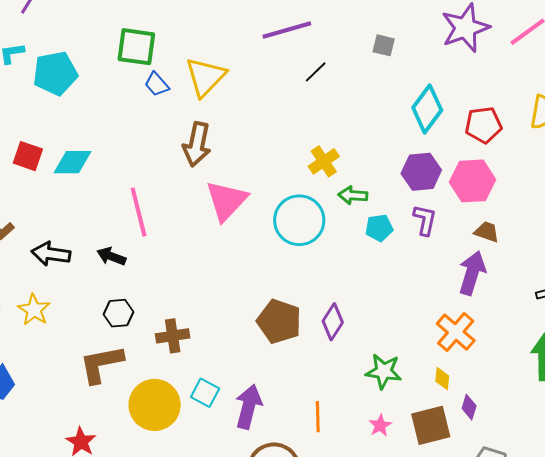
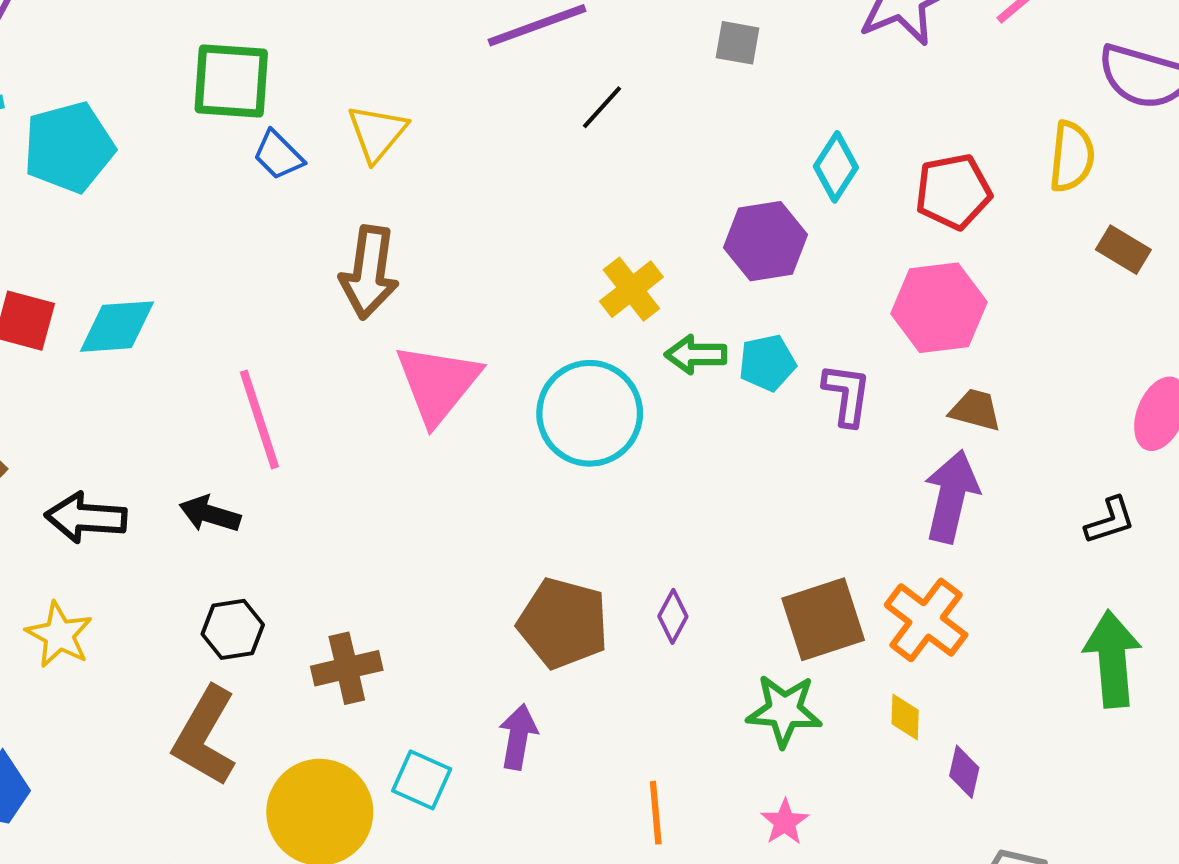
yellow triangle: (206, 77) -> (377, 133), size x0.7
cyan diamond: (427, 109) -> (836, 167), size x0.7
purple hexagon: (421, 172) -> (765, 241), moved
cyan pentagon: (379, 228) -> (767, 363), moved
purple diamond: (333, 322) -> (673, 616), size x0.7
brown L-shape: (101, 364) -> (205, 736), turned -45
purple arrow: (248, 407) -> (518, 737), moved, size x0.7
brown square: (431, 425) -> (823, 619), moved

